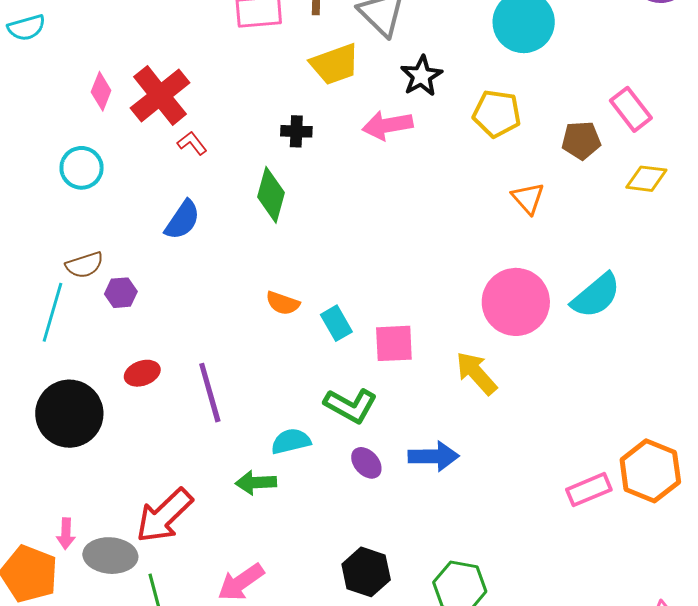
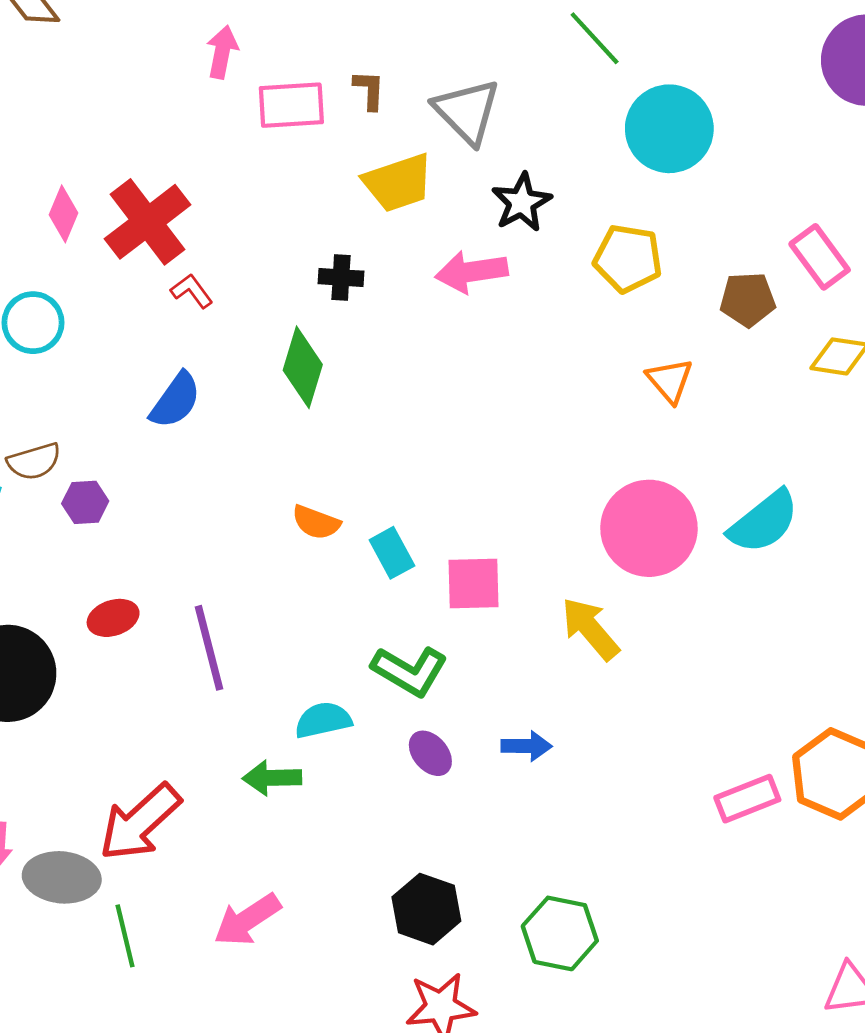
blue arrow: (434, 456) -> (527, 746), size x0.7

